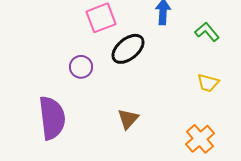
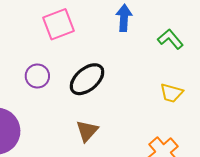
black ellipse: (128, 49) -> (87, 79), moved

